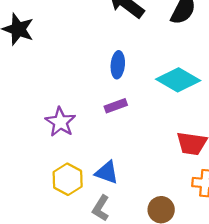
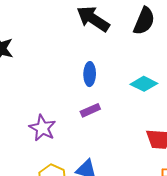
cyan diamond: (178, 80) -> (144, 84), size x0.7

